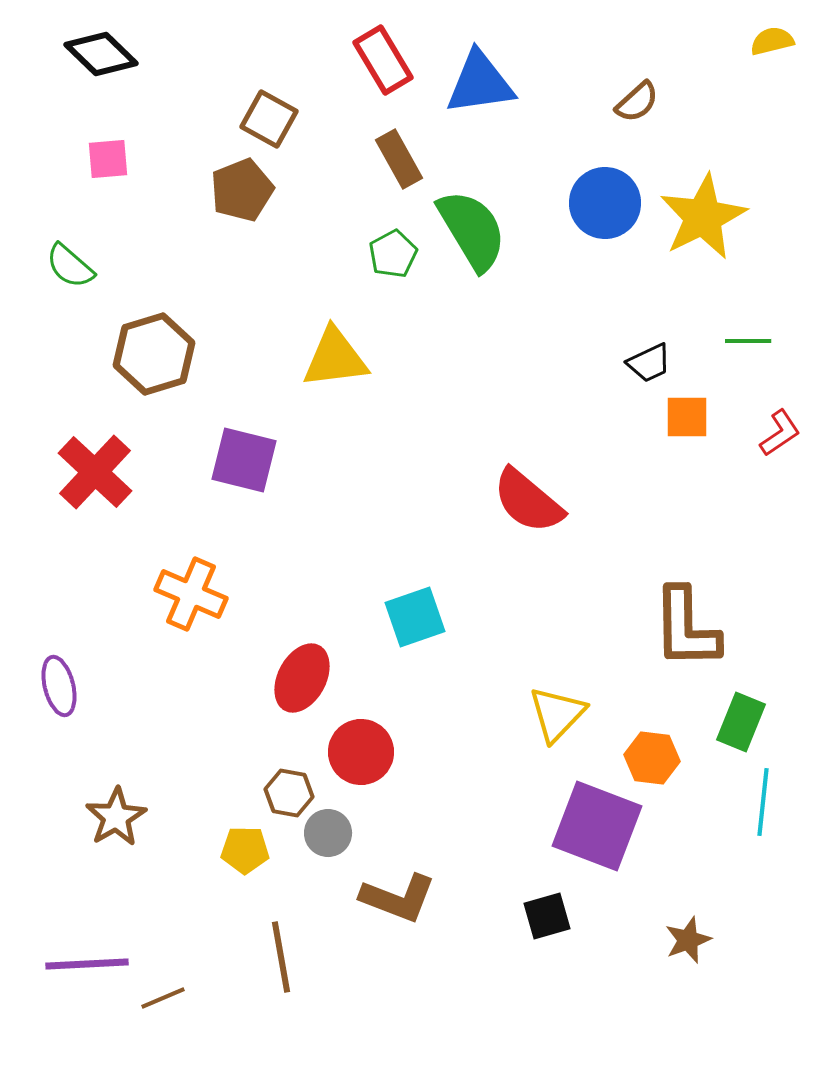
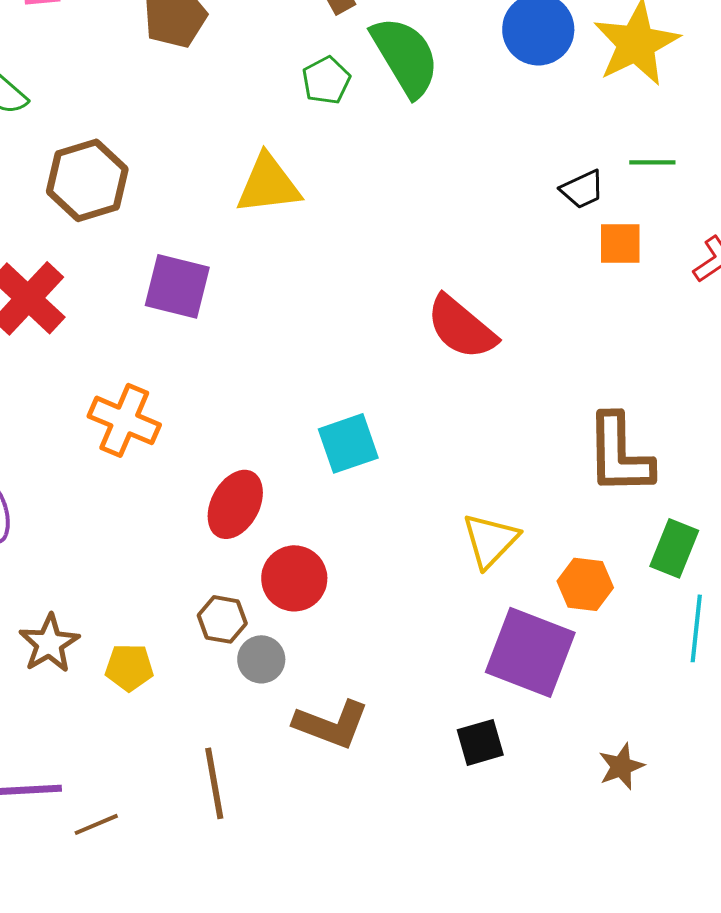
green line: (748, 341) -> (652, 162), moved
yellow pentagon: (245, 850) -> (129, 667), moved

